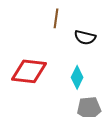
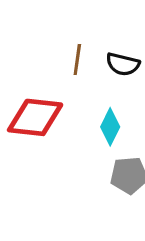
brown line: (56, 18) -> (77, 59), moved

